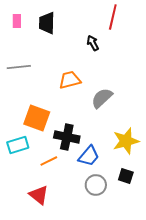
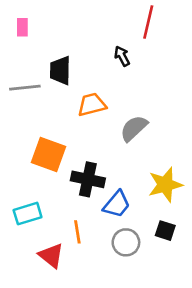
black trapezoid: (47, 23) -> (60, 71), moved
cyan rectangle: (18, 145) -> (28, 214), moved
orange line: (49, 161) -> (77, 232), moved, turned -72

